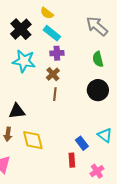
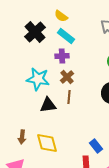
purple cross: (57, 53) -> (62, 56), moved
cyan star: (24, 61) -> (38, 79), moved
black triangle: (17, 111) -> (48, 105), moved

